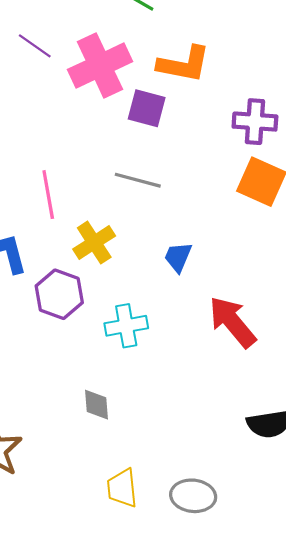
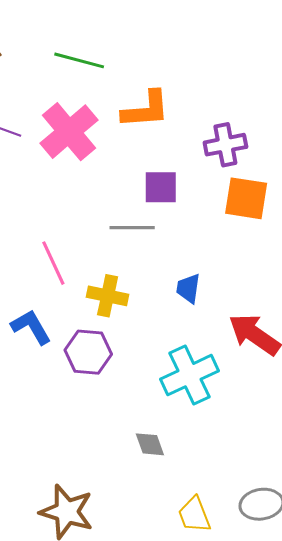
purple square: (147, 108) -> (161, 187), moved
yellow cross: (94, 242) -> (108, 296), turned -30
cyan cross: (126, 326) -> (190, 375), moved, size x1.4

